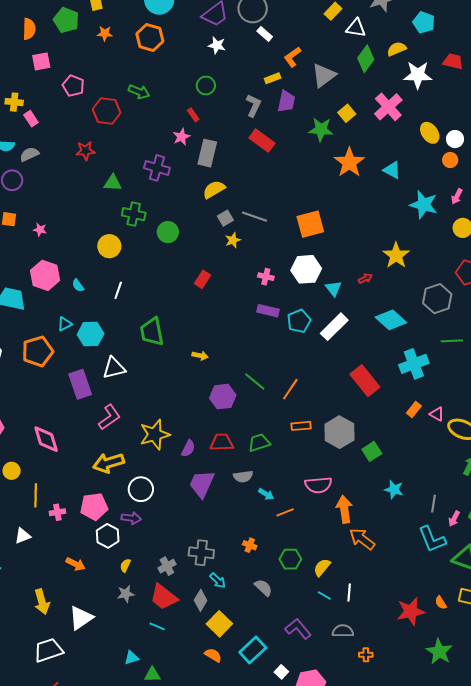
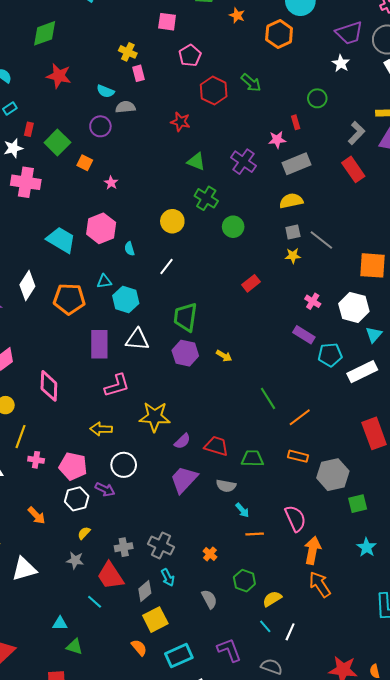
gray rectangle: (207, 153) -> (297, 164), turned 36
purple hexagon: (223, 397) -> (185, 353), moved
yellow arrow: (108, 463) -> (101, 429), size x0.7
pink semicircle: (318, 485) -> (295, 518), turned -128

